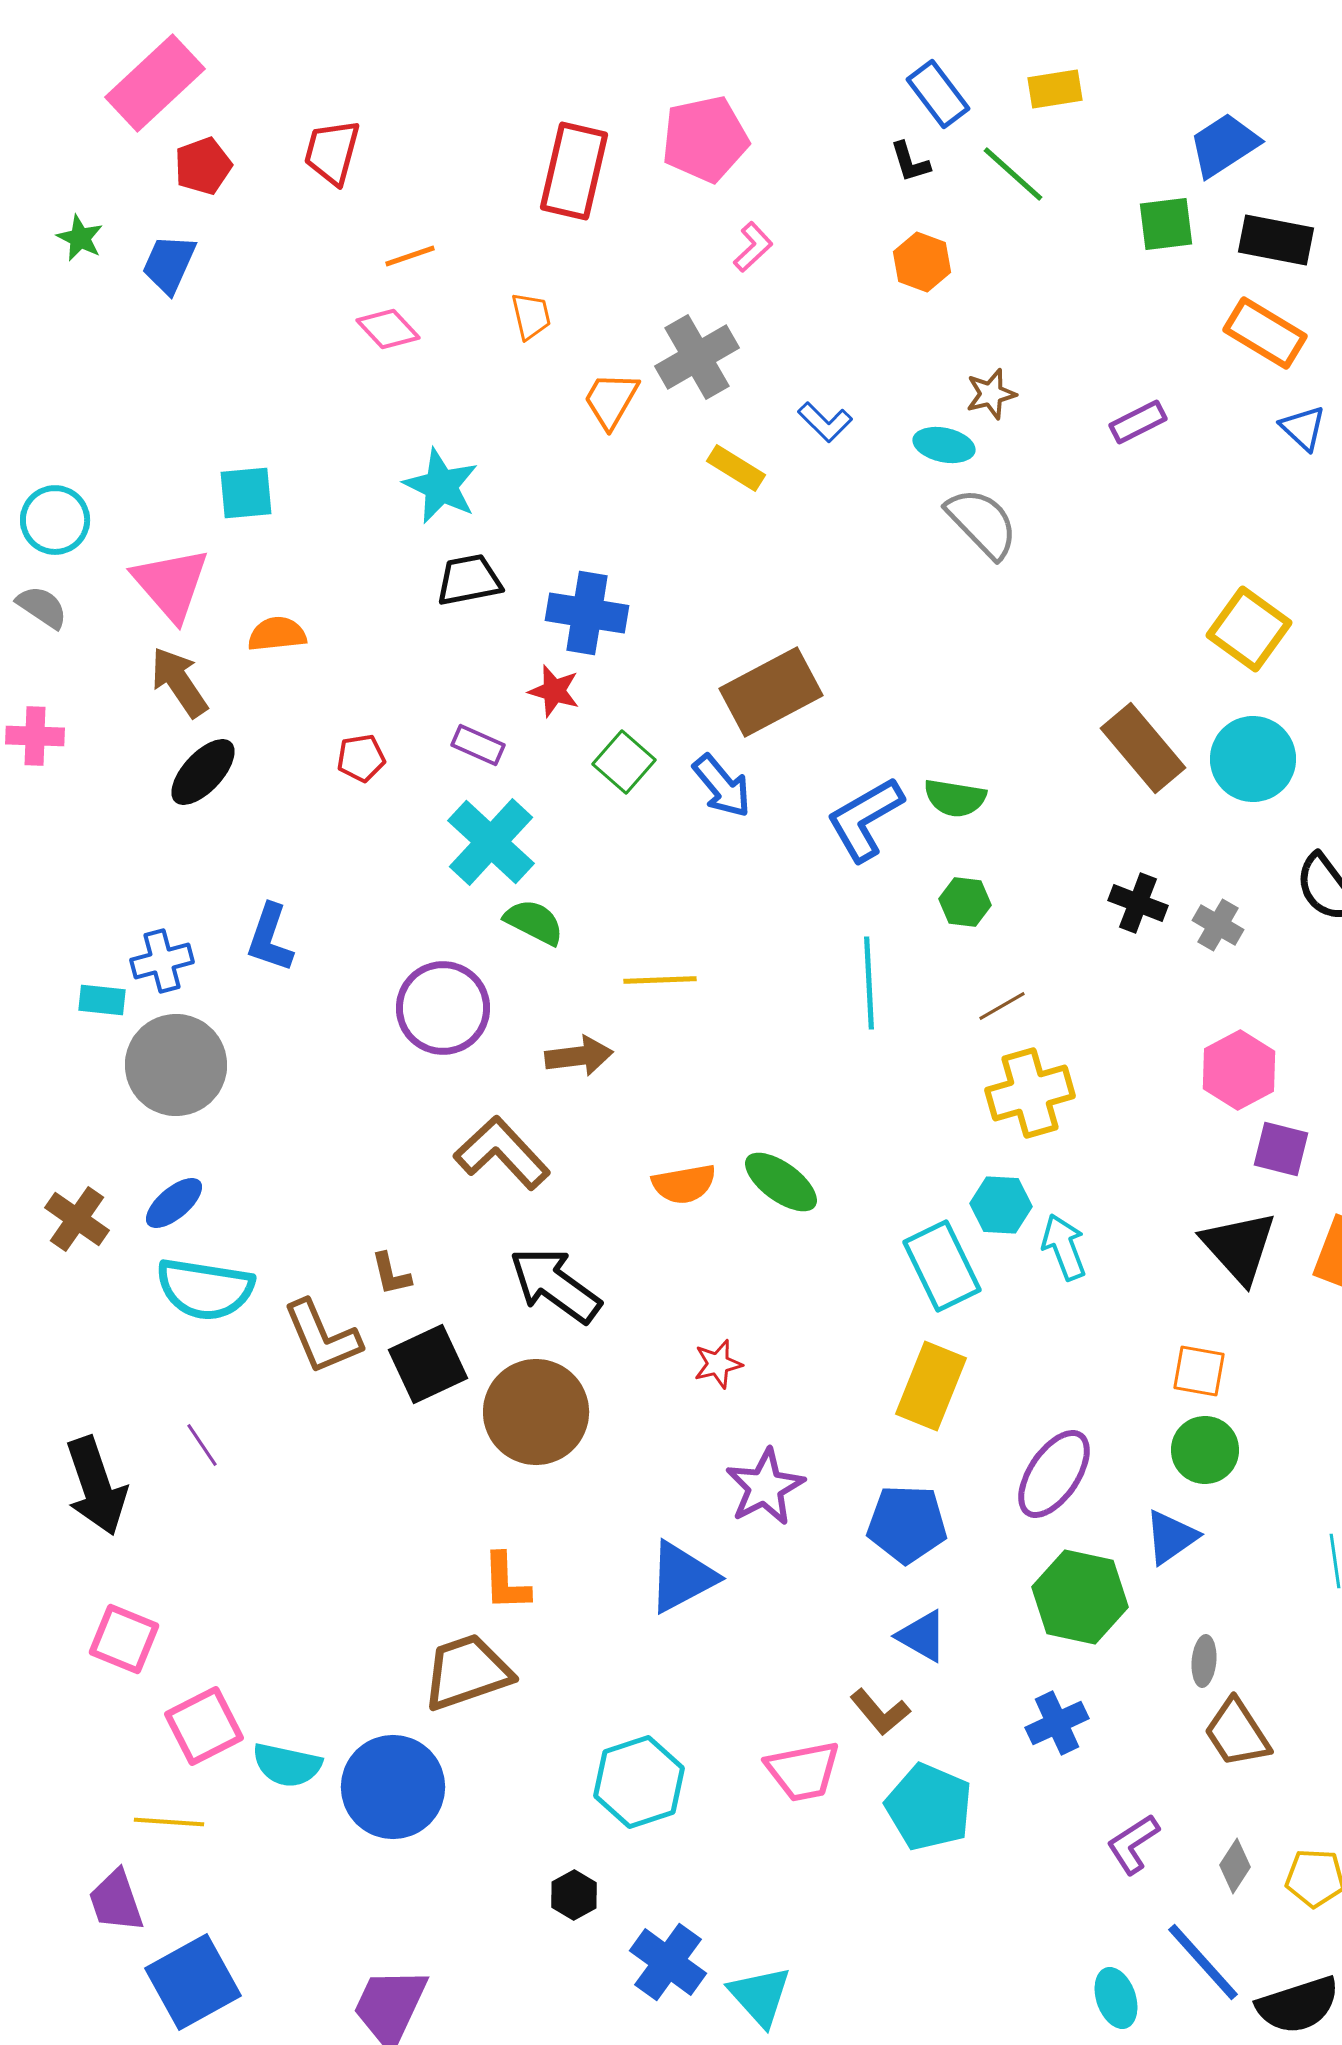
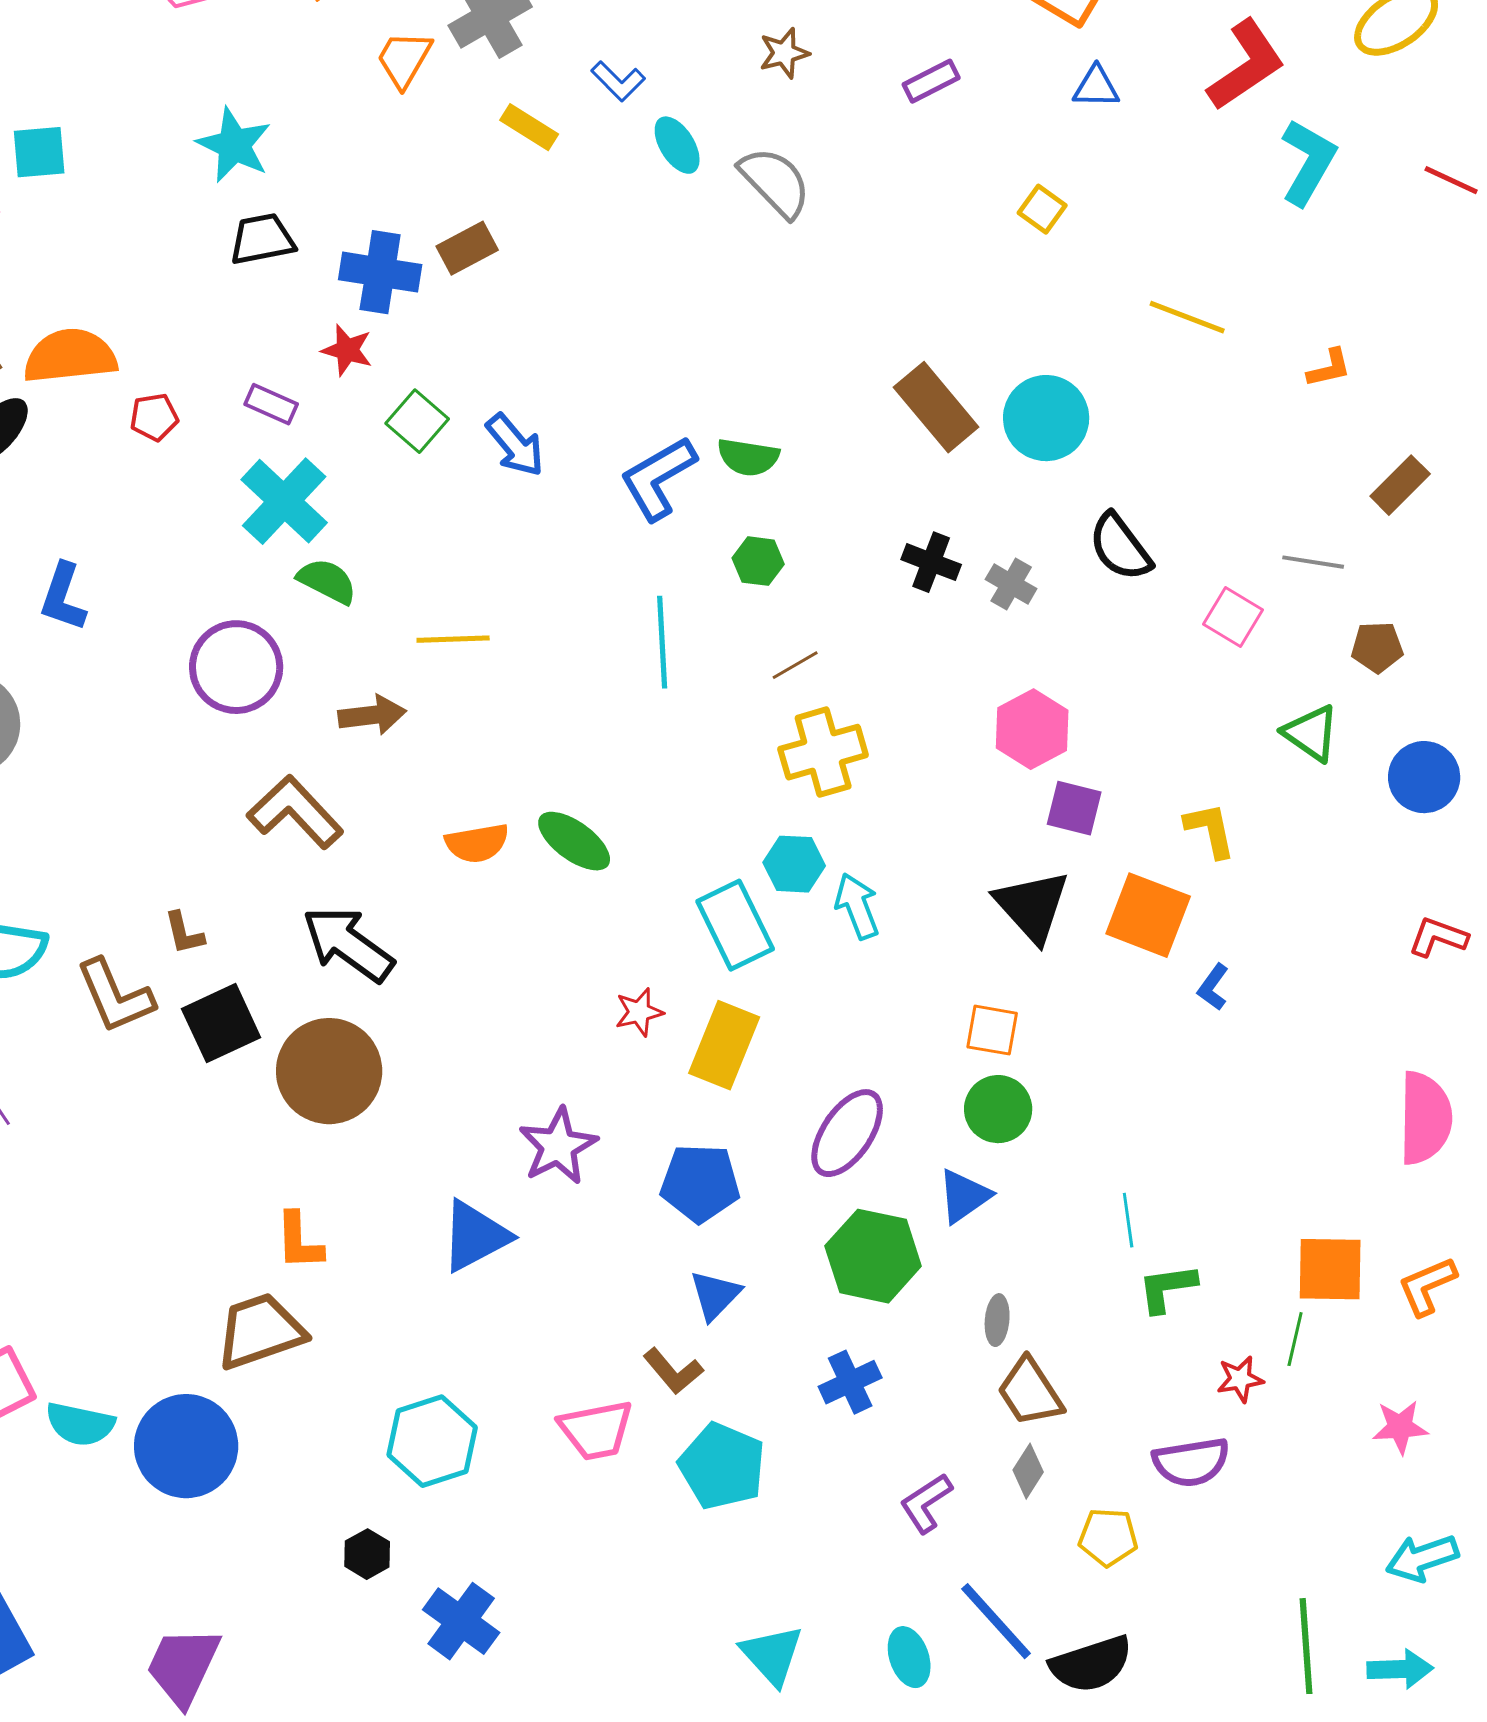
blue triangle: (1303, 428) -> (1096, 87), turned -42
cyan ellipse: (944, 445) -> (677, 145), moved, turned 46
yellow square: (1249, 629) -> (1042, 209), moved, size x0.6
orange semicircle: (277, 634) -> (70, 356), moved, size x1.6
brown rectangle: (771, 692) -> (467, 248), moved, size x0.6
red star: (718, 1364) -> (639, 1012), moved
blue triangle: (922, 1636) -> (715, 1295), turned 44
gray diamond: (1235, 1866) -> (1028, 1471), moved
cyan triangle: (760, 1996) -> (772, 1655), moved

